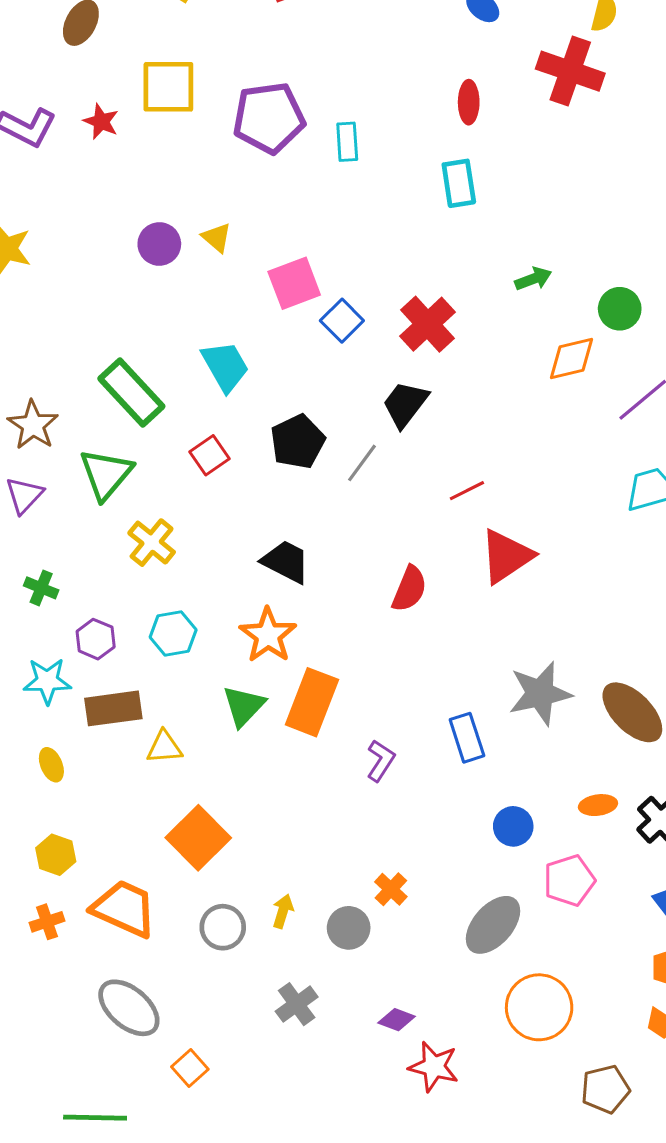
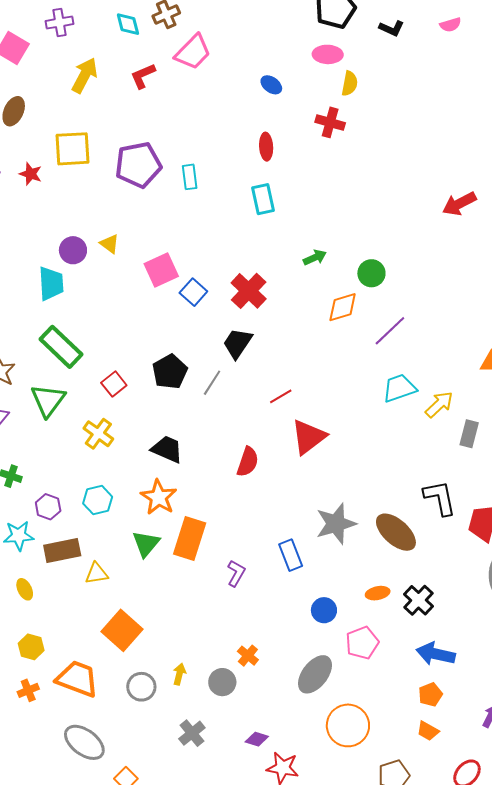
red cross: (570, 71) -> (330, 122), size x0.7
cyan trapezoid: (225, 366) -> (51, 283), moved, turned 30
yellow cross: (152, 543) -> (98, 434), moved

